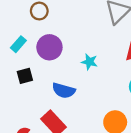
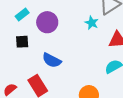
cyan star: (89, 62) -> (92, 23), moved

